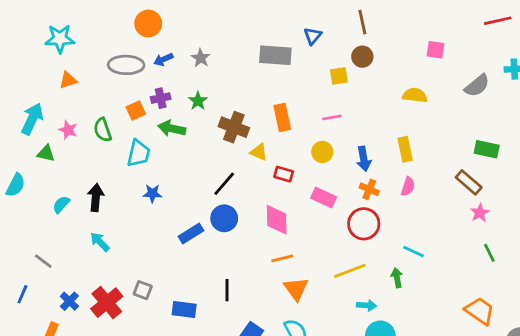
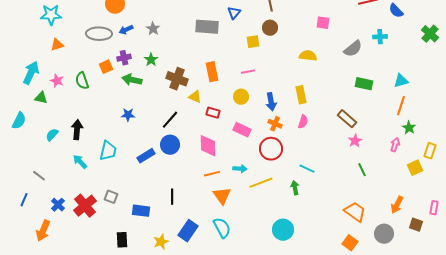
green rectangle: (487, 149) -> (364, 84), moved
cyan trapezoid: (139, 153) -> (108, 151), moved
blue star: (152, 193) -> (128, 115), moved
cyan arrow: (366, 305) -> (240, 169), moved

